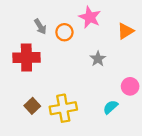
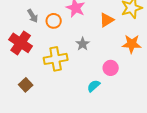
red cross: (26, 58) -> (21, 43), turned 35
yellow cross: (63, 108) -> (56, 59), moved

